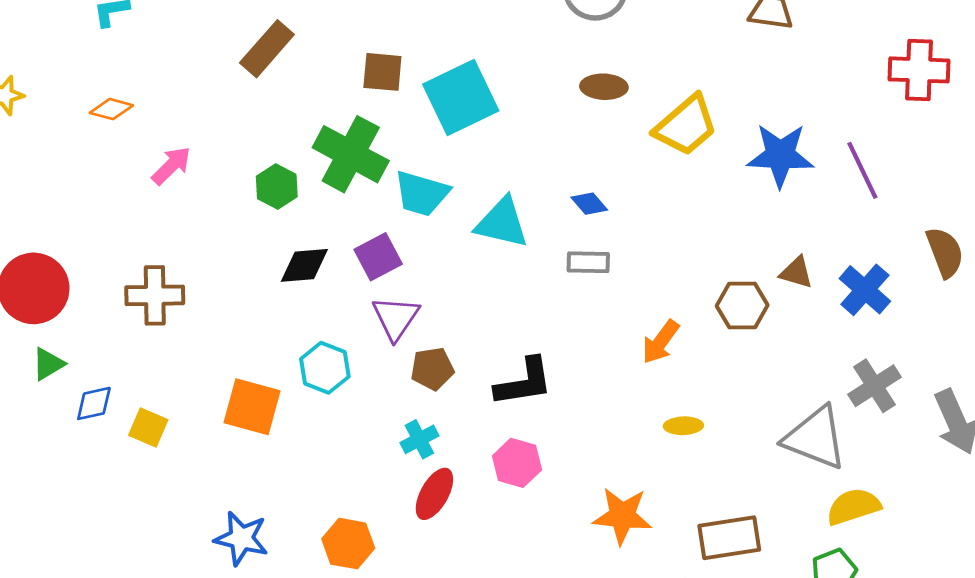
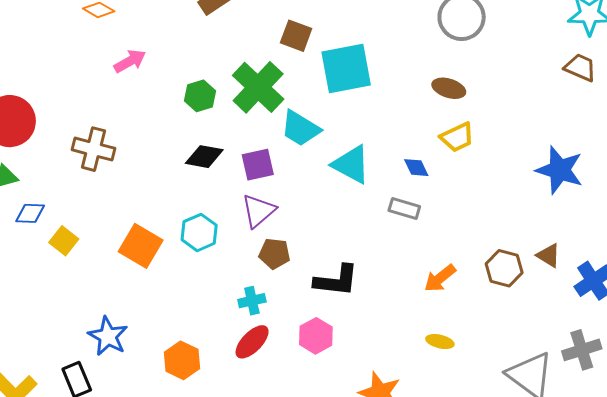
yellow trapezoid: (686, 126) -> (457, 137), moved, size x0.7

